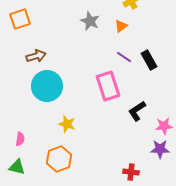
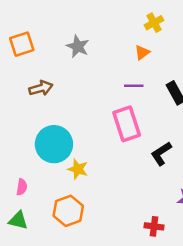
gray star: (90, 21) -> (78, 46), moved
purple line: (124, 57) -> (134, 86), moved, turned -35
cyan circle: (47, 86) -> (54, 144), moved

